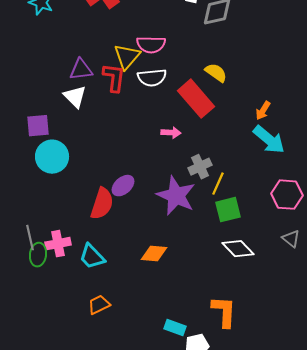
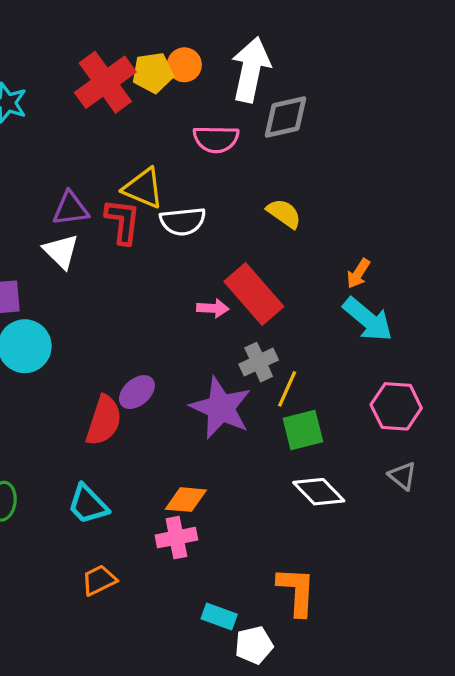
pink semicircle: (151, 45) -> (216, 139), moved
yellow triangle: (127, 57) -> (143, 188), turned -48
red rectangle: (196, 99) -> (254, 294), moved
pink cross: (58, 244) -> (176, 538), moved

